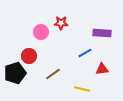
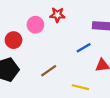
red circle: (29, 56) -> (14, 40), moved

